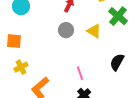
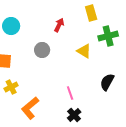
green cross: (118, 16) -> (108, 36), turned 36
gray circle: (66, 30) -> (42, 50), moved

